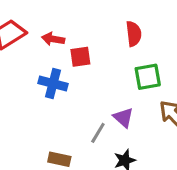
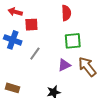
purple triangle: (123, 117) -> (64, 65), moved, turned 48
gray line: (98, 133) -> (35, 54), moved

